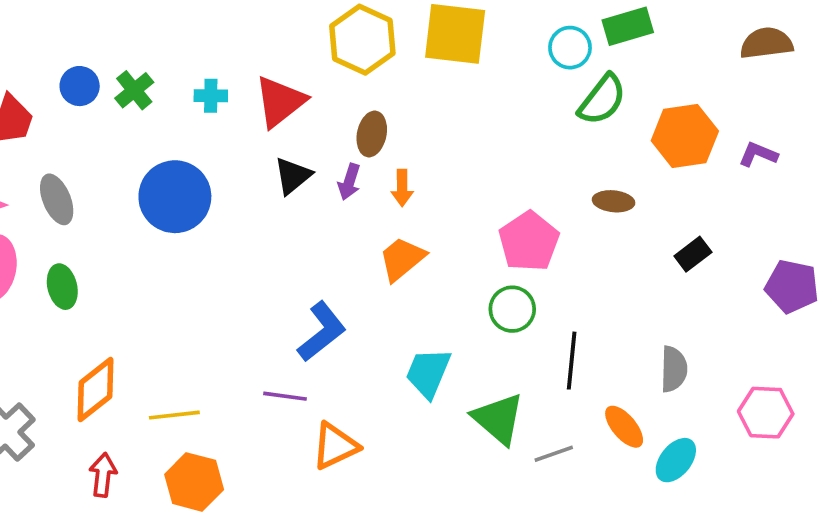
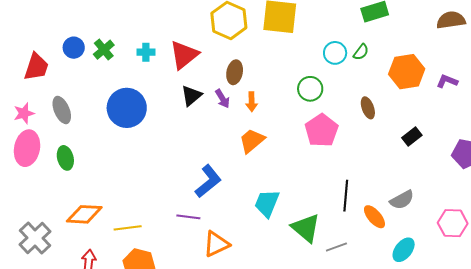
cyan circle: (570, 48) -> (335, 53), moved
green semicircle: (602, 100) -> (361, 52), size x0.6
purple arrow: (349, 182) -> (222, 99), turned -48
brown ellipse: (614, 201) -> (368, 108), turned 65
green circle: (512, 309) -> (310, 89), moved
gray semicircle: (674, 369) -> (402, 200), turned 60
orange diamond: (96, 390) -> (84, 214), turned 42
orange ellipse: (624, 427) -> (374, 217), moved

